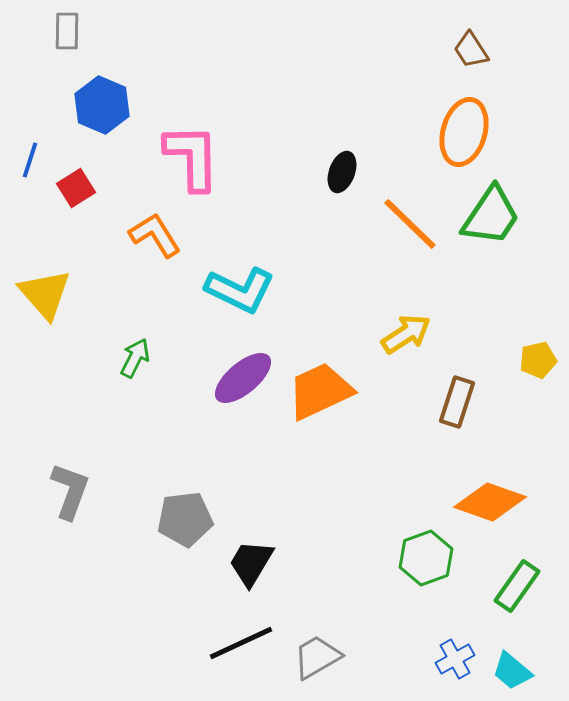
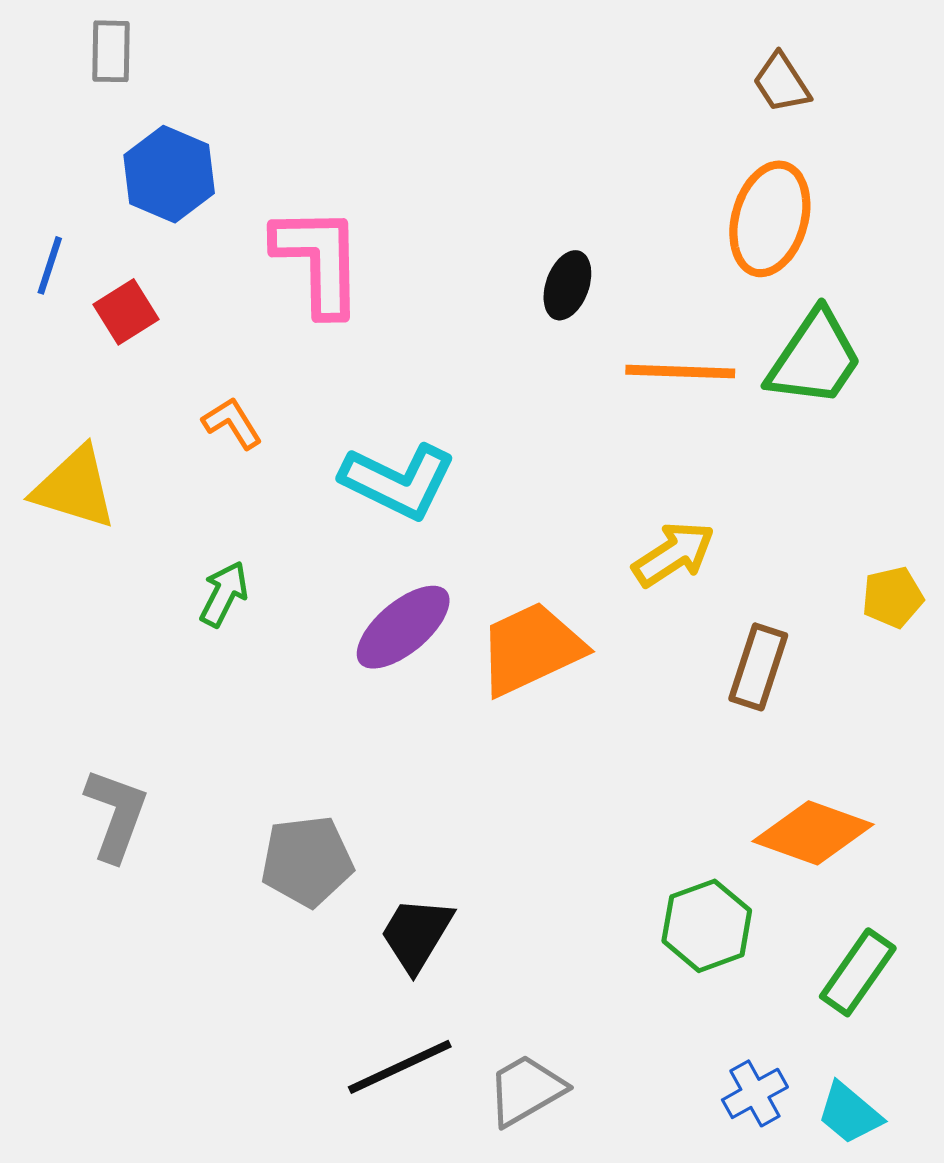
orange line: (410, 224) -> (680, 372), turned -42
orange L-shape: (155, 235) -> (232, 423), moved, size x0.7
yellow triangle: (45, 294) -> (75, 488), turned -32

